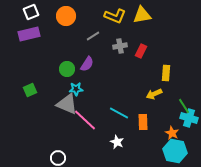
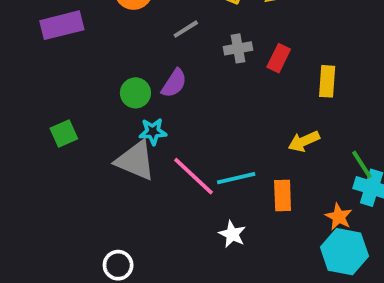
yellow rectangle: (166, 73) -> (327, 81), moved
cyan line: (119, 113) -> (236, 178), turned -42
pink line: (85, 120) -> (194, 176), moved

